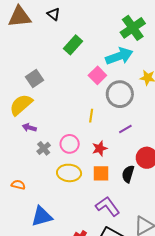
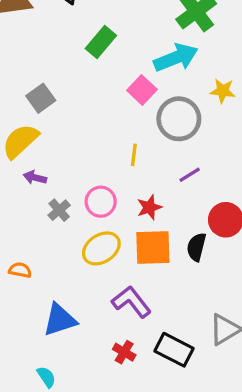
yellow ellipse: (69, 173) -> (101, 248), turned -35
orange square: (101, 173) -> (153, 248), size x1.4
purple L-shape: (108, 206) -> (131, 302), moved

